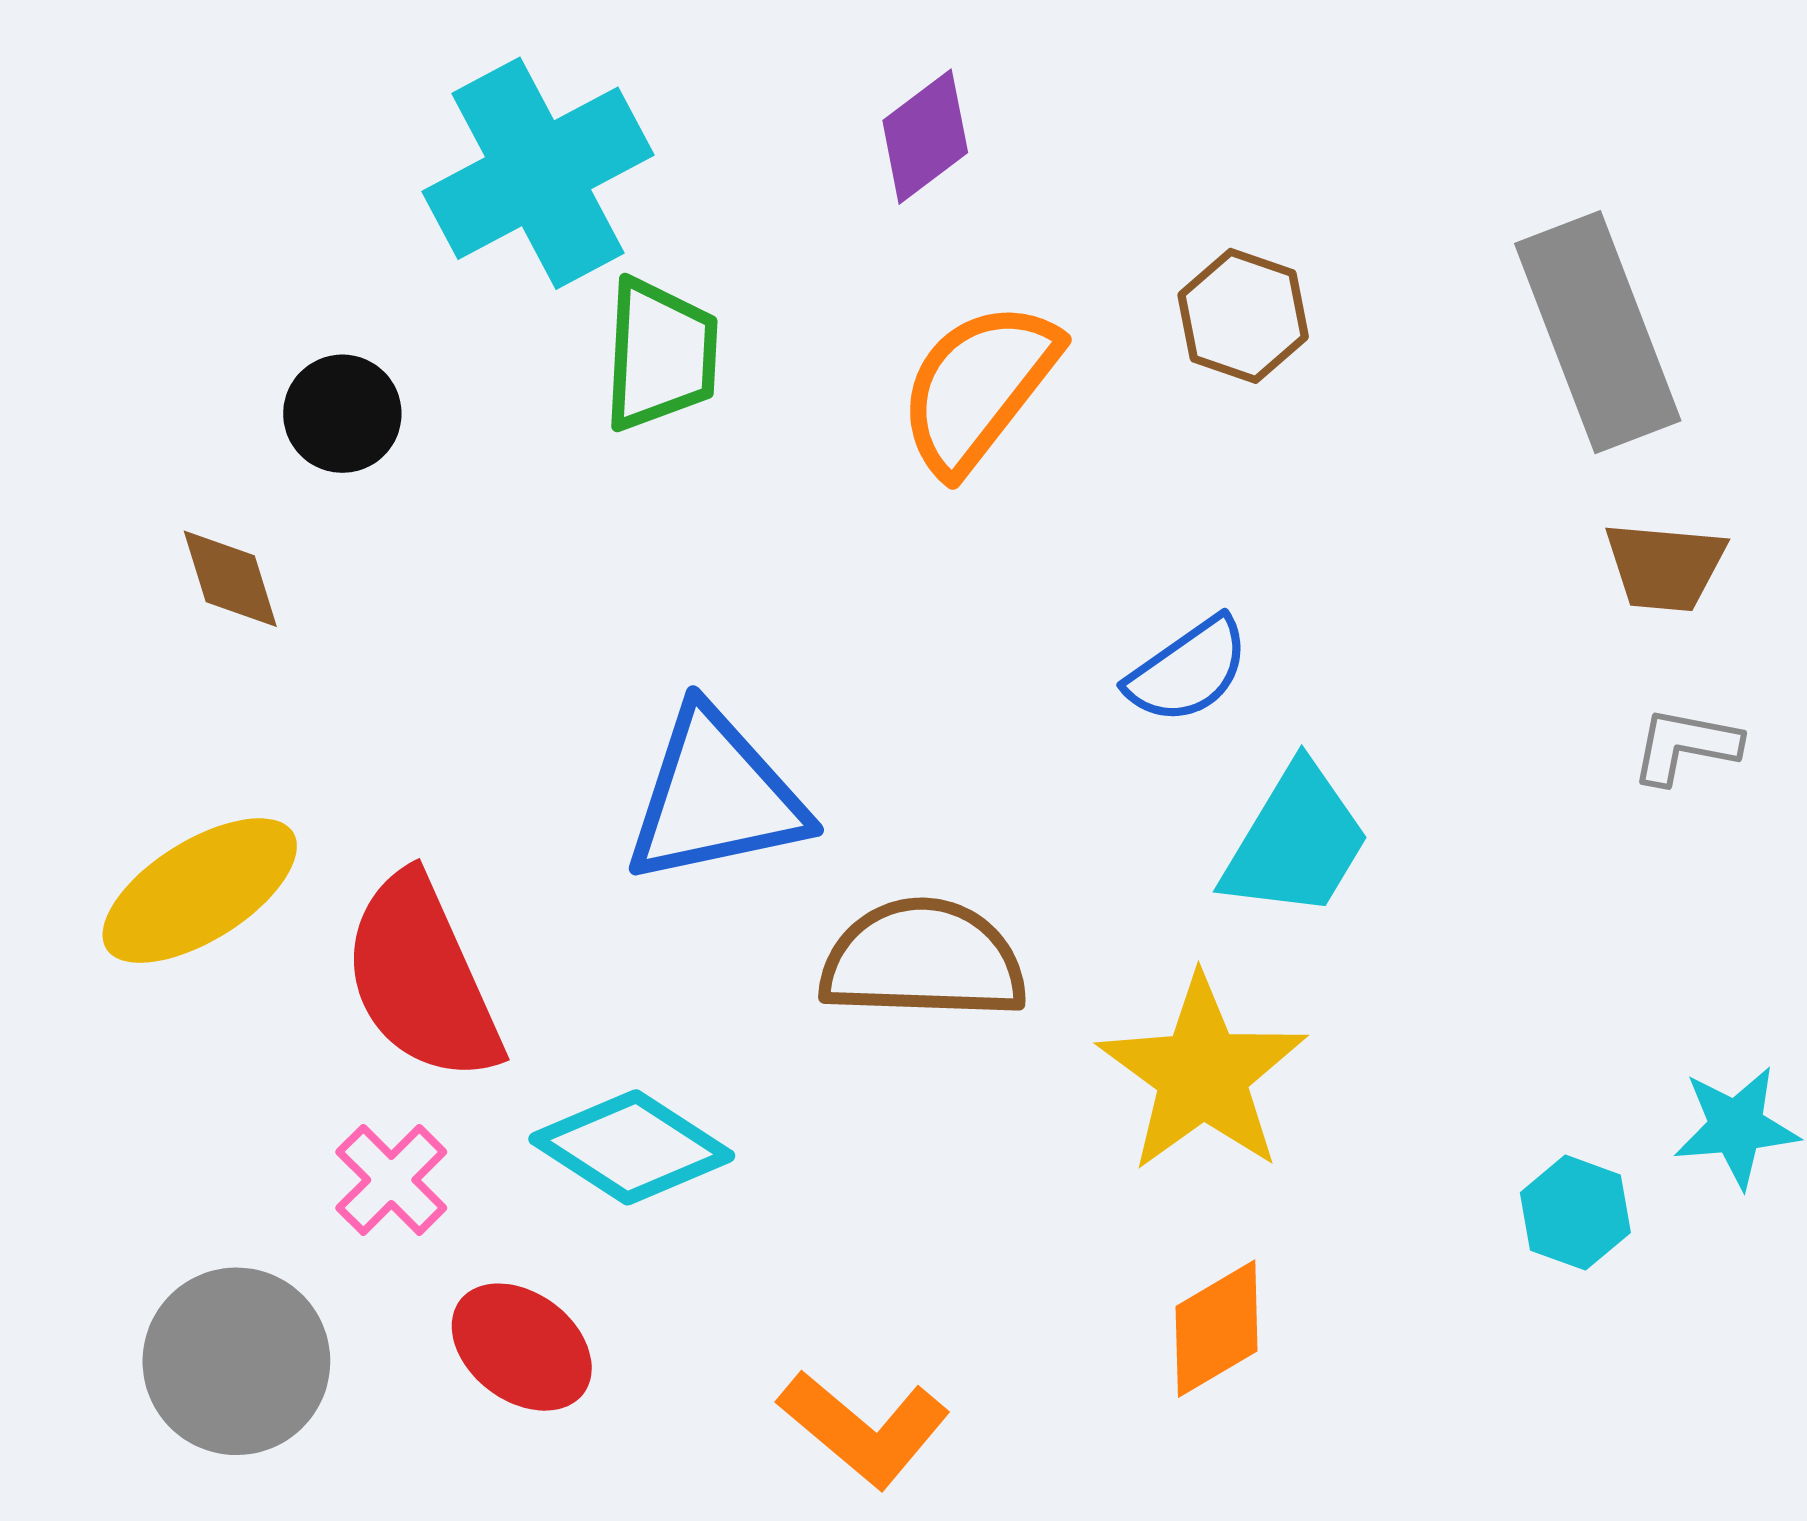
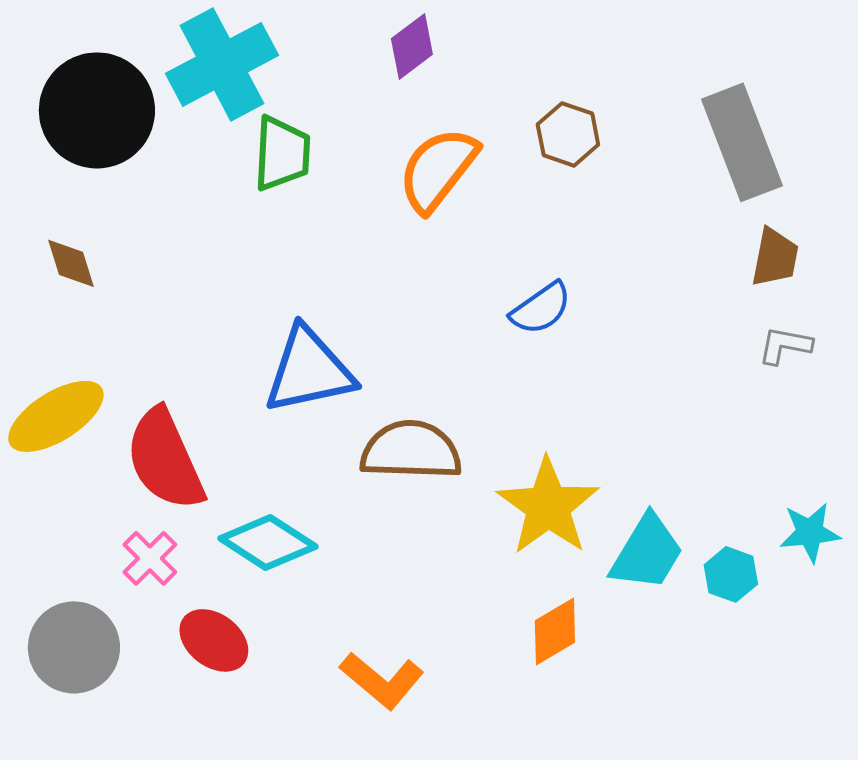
black circle: (342, 414) -> (97, 110), moved, size x2.0
brown trapezoid: (1665, 567) -> (775, 257), turned -84
cyan trapezoid: (1296, 842) -> (647, 552), moved

